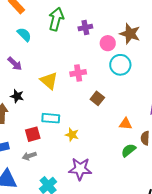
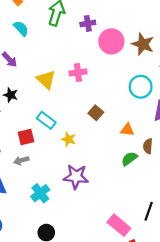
brown star: (130, 34) -> (143, 44), moved
pink circle: (108, 43) -> (111, 41), size x1.5
cyan circle: (120, 65) -> (141, 87), moved
brown square: (97, 98) -> (96, 113), moved
cyan rectangle: (51, 118) -> (46, 120), turned 30

